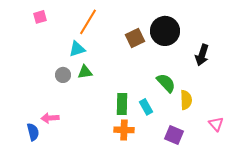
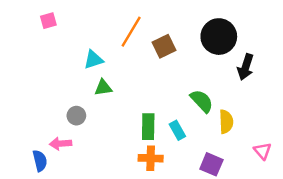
orange line: (88, 22) -> (131, 32), moved
black circle: (165, 31) -> (219, 37), moved
gray circle: (63, 75) -> (76, 116), moved

